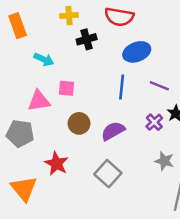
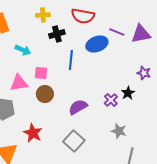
purple line: (159, 86) -> (117, 32), moved
blue line: (122, 87) -> (71, 60), moved
brown circle: (79, 123) -> (45, 94), moved

